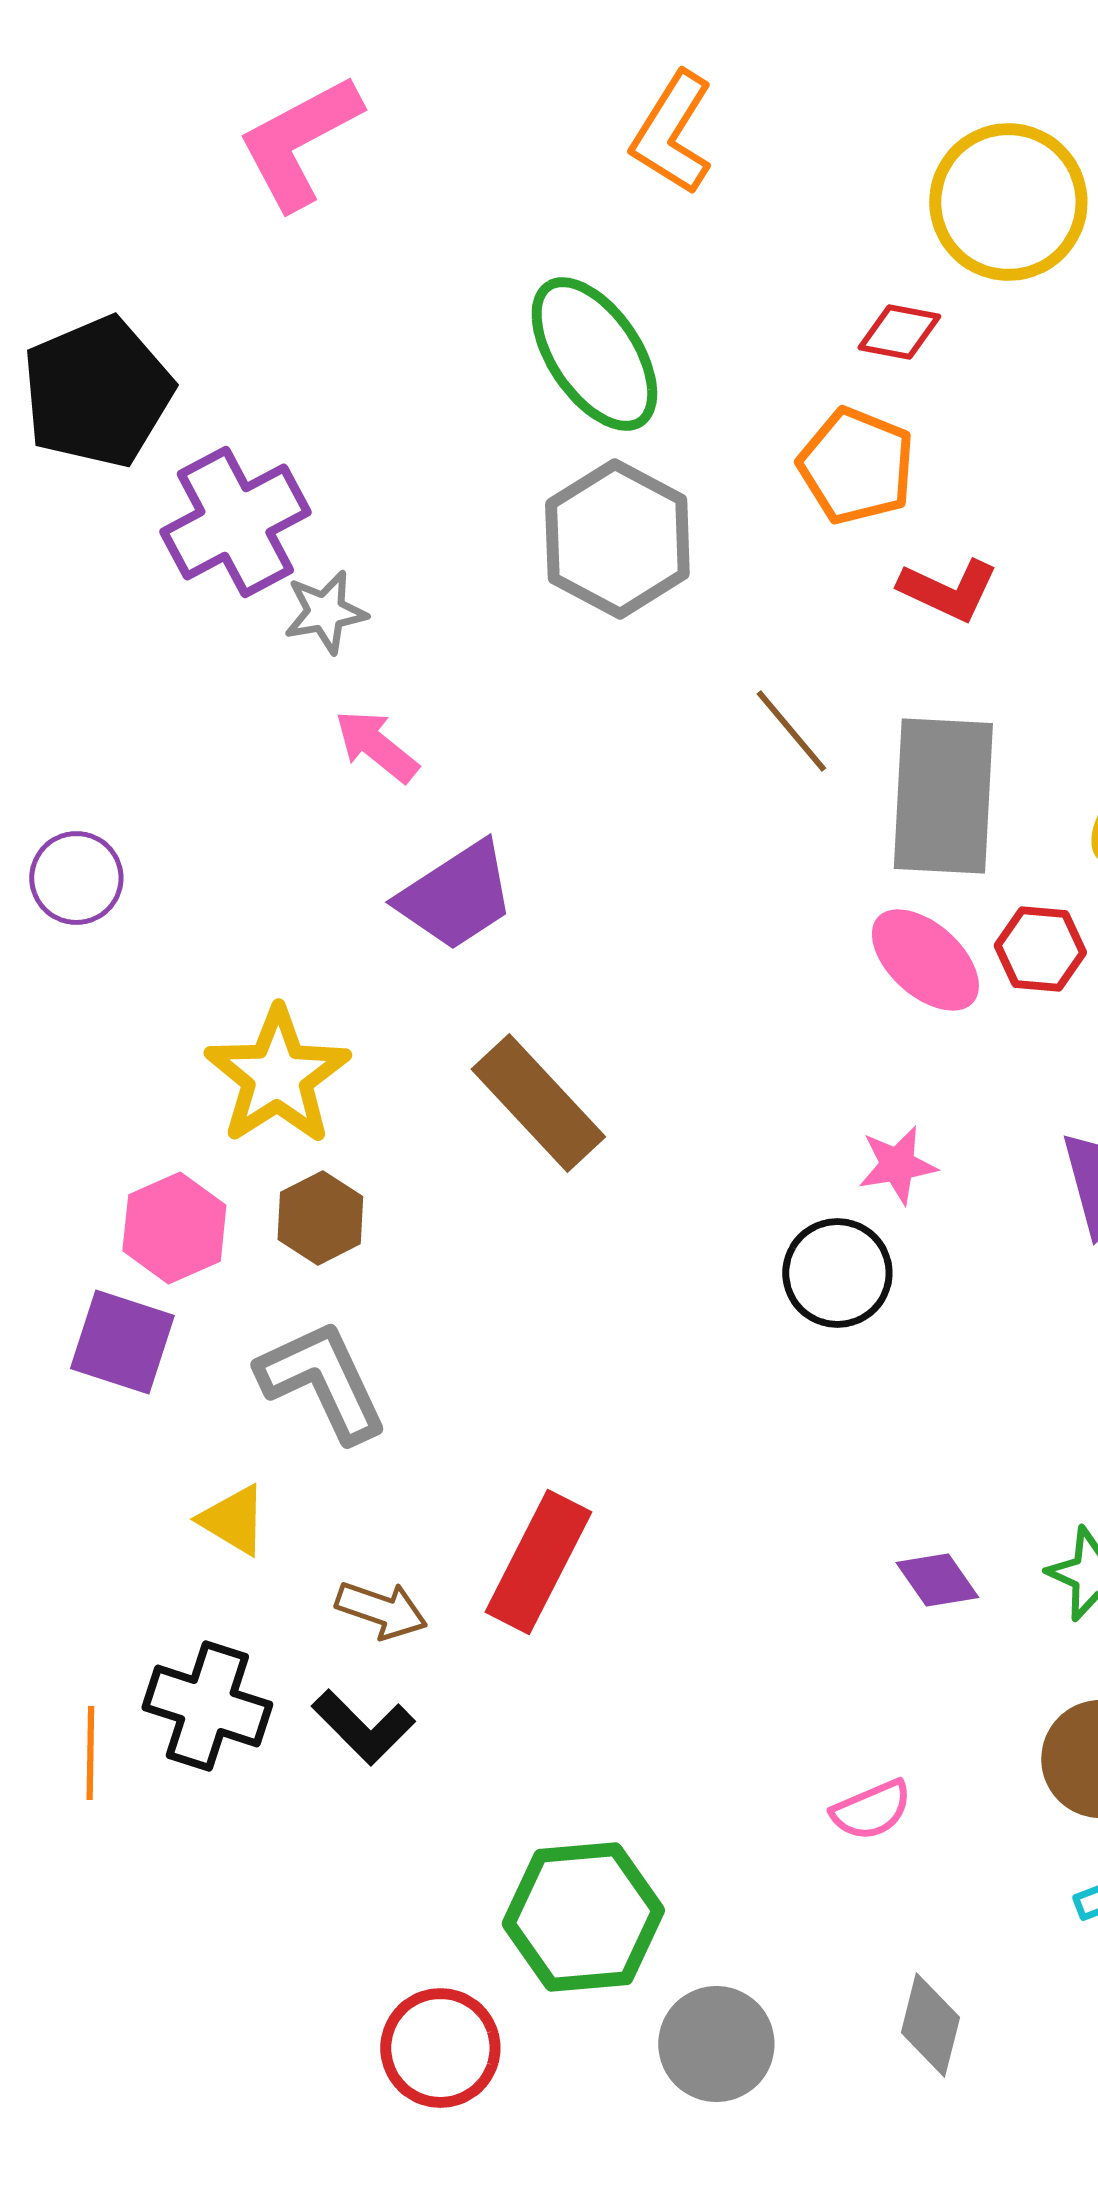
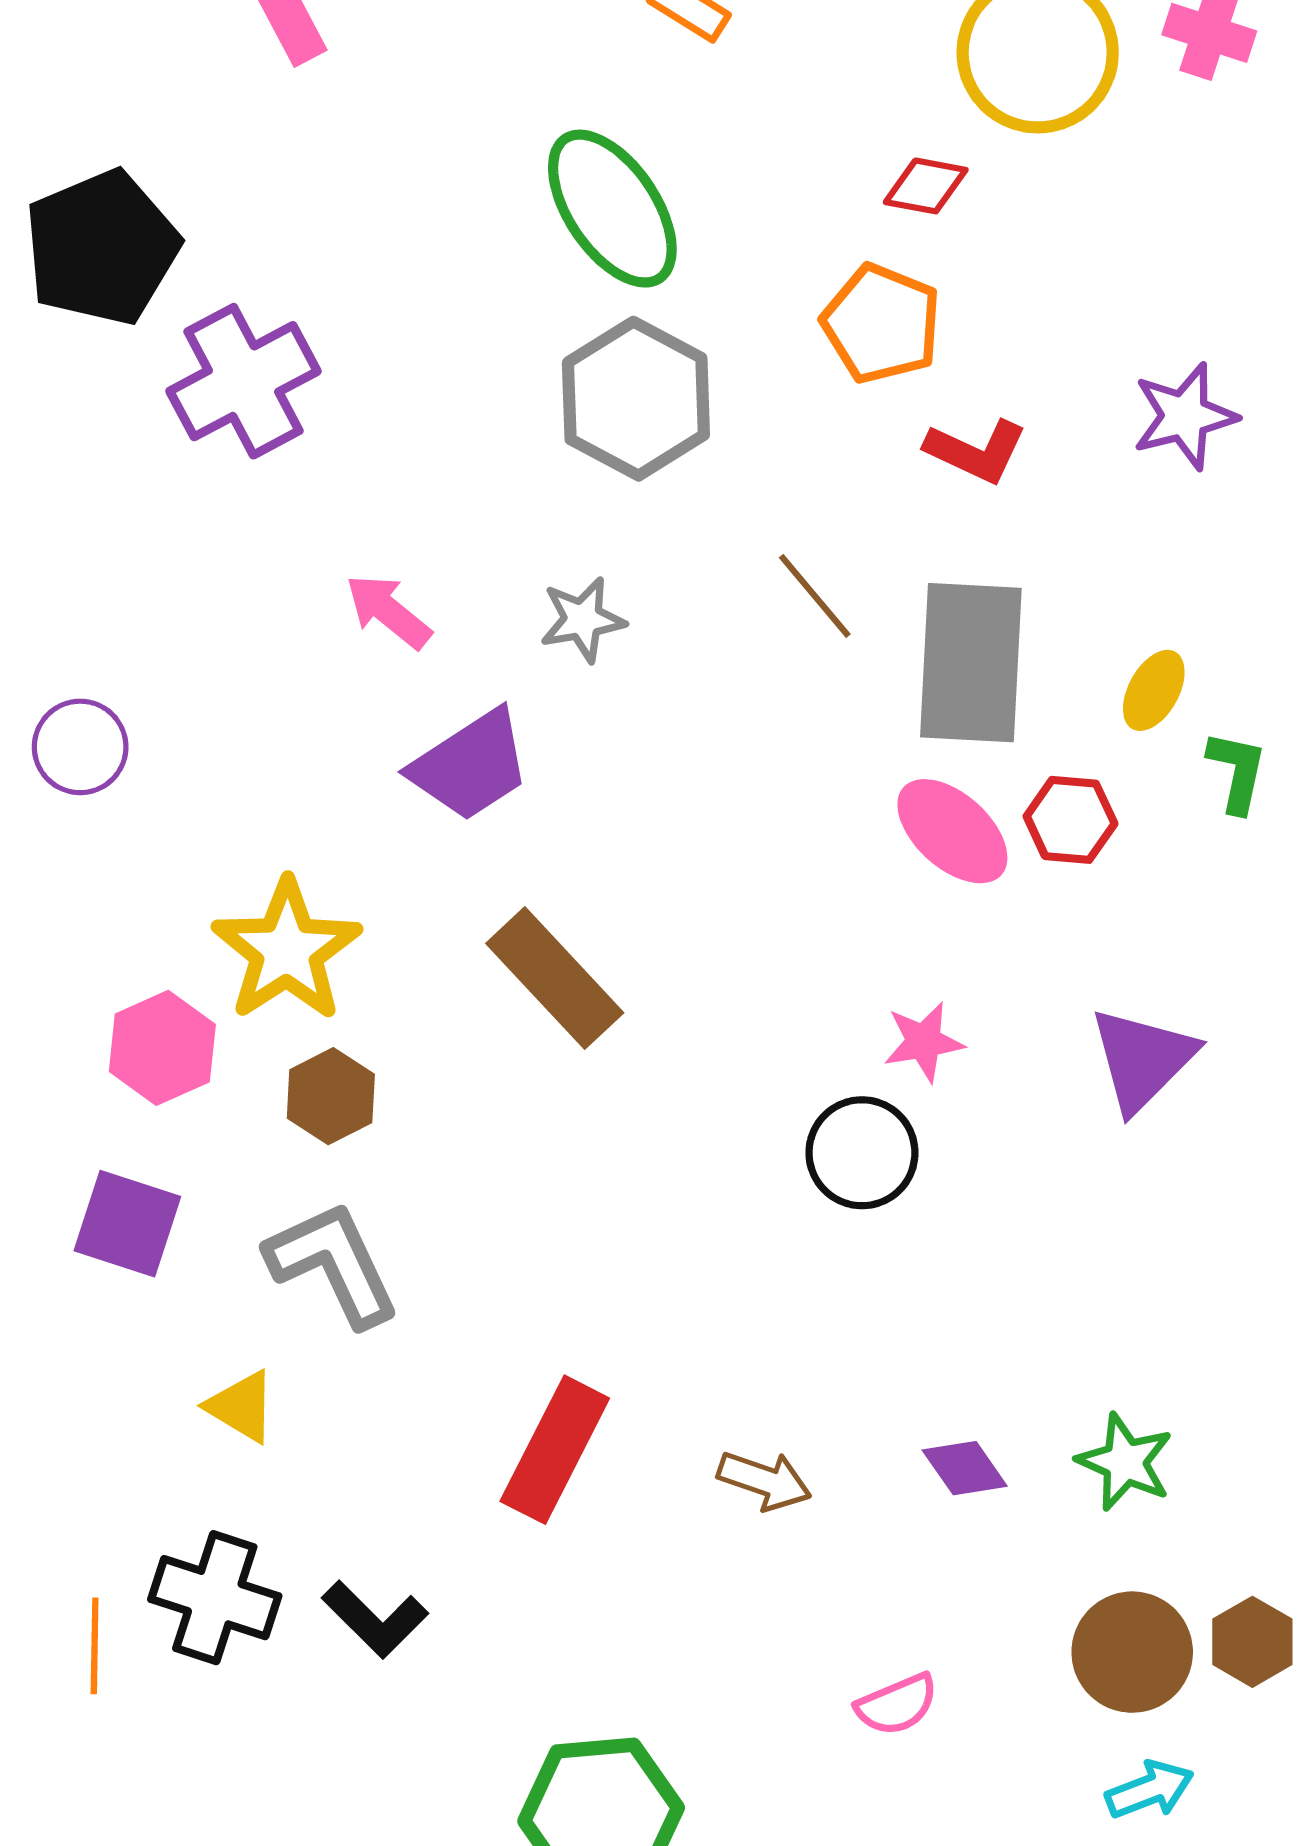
gray star: (325, 612) -> (583, 620), moved
pink hexagon: (174, 1228) -> (162, 1048), moved
brown arrow: (381, 1610) -> (764, 1480), moved

